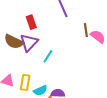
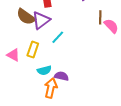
yellow rectangle: (25, 82) -> (33, 50), moved

